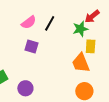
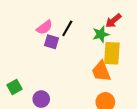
yellow rectangle: (91, 46) -> (112, 53), size x1.5
purple square: (32, 47) -> (51, 42), moved

